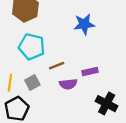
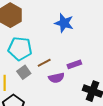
blue star: (84, 24) -> (64, 23), turned 30
gray square: (32, 83) -> (24, 72), moved

